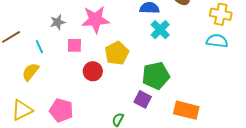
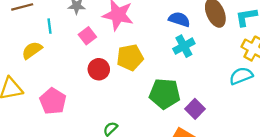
cyan semicircle: (217, 41) -> (241, 76), turned -45
pink square: (74, 45) -> (87, 36), turned 35
purple square: (143, 99) -> (195, 109), moved

